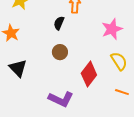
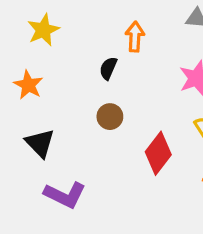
purple L-shape: (61, 99) -> (65, 195), moved

